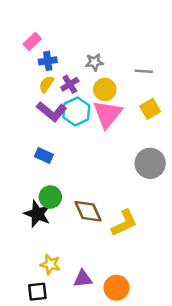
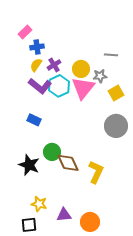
gray star: (94, 62) -> (100, 76), moved
yellow square: (150, 109) -> (116, 93), moved
green circle: (50, 197) -> (52, 152), moved
yellow L-shape: (124, 223) -> (96, 172), turned -40

